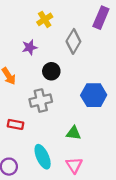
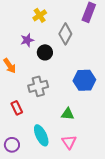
black circle: (51, 71) -> (45, 52), moved
red rectangle: (16, 124) -> (17, 108), turned 56

